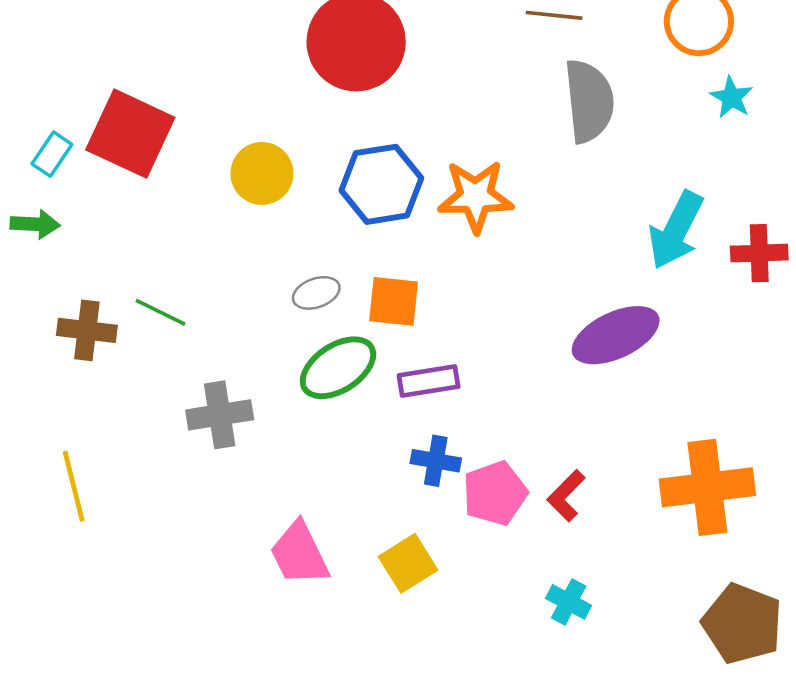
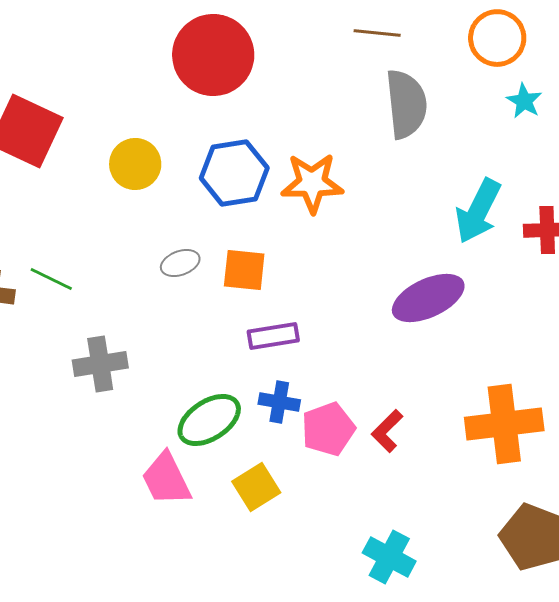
green ellipse: (338, 368) -> (209, 420), moved
cyan cross: (569, 602) -> (389, 557), moved, size x1.4

